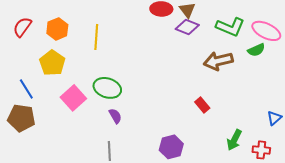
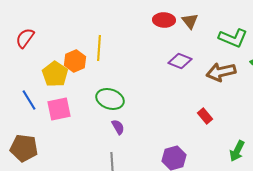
purple diamond: (187, 27) -> (180, 61), moved
orange hexagon: (57, 29) -> (75, 61), moved
pink square: (73, 98) -> (59, 109), moved, turned 30
brown pentagon: (21, 118) -> (24, 148), moved

